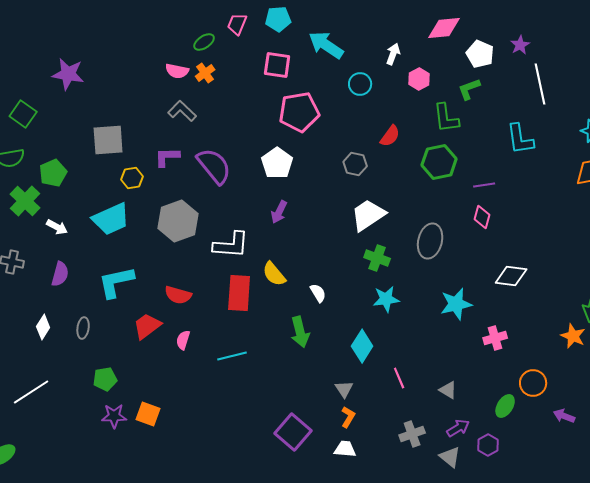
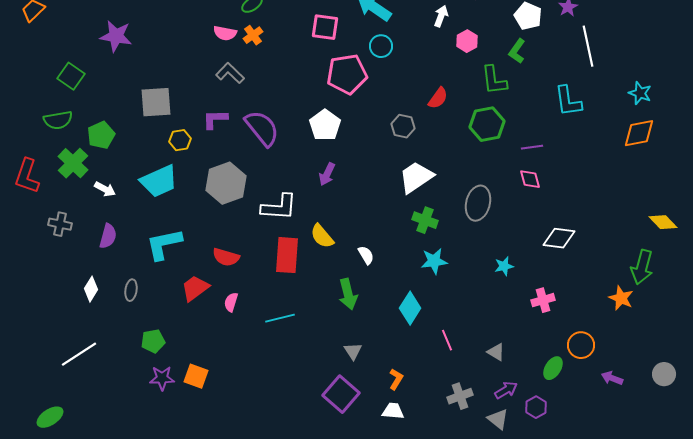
cyan circle: (360, 84) -> (381, 46), moved
green L-shape: (469, 89) -> (517, 51), turned -35
pink diamond: (482, 217) -> (530, 179), turned -30
cyan star: (456, 304) -> (504, 266), size x0.6
gray triangle: (344, 389) -> (353, 351), moved

